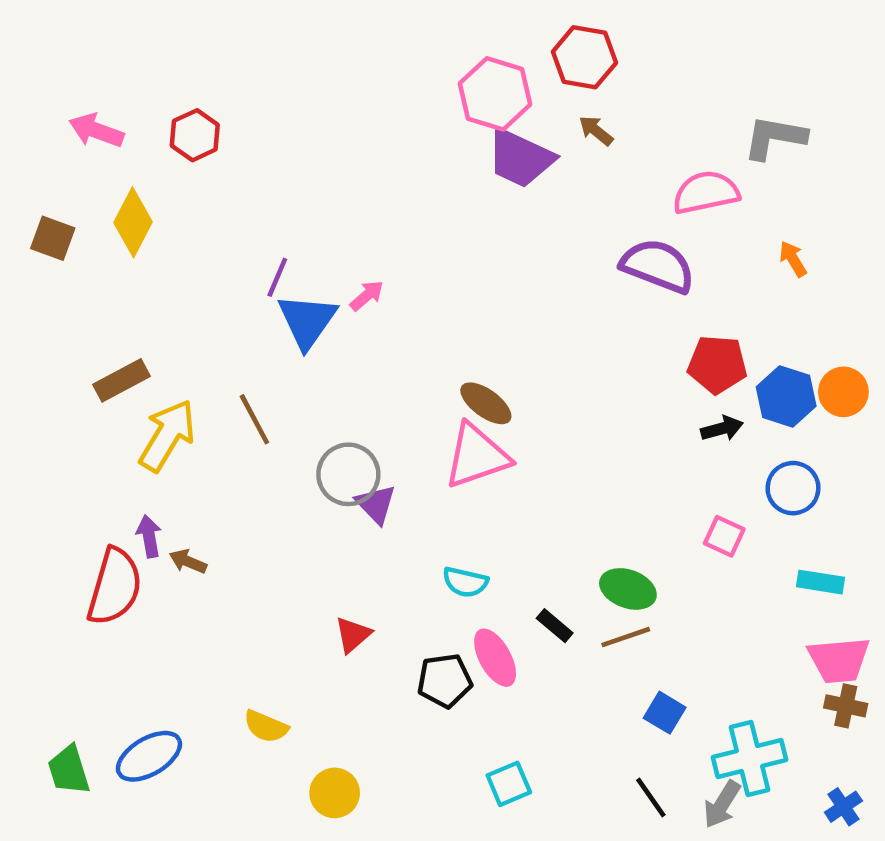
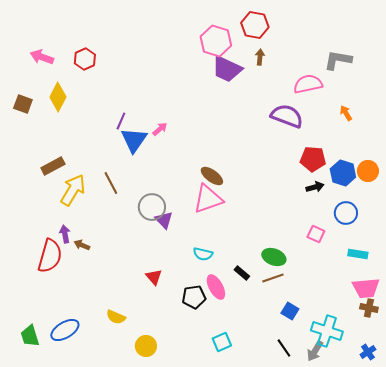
brown arrow: (596, 131) -> (260, 57), turned 56
red triangle: (353, 635) -> (154, 277), turned -30
cyan cross: (749, 759) -> (327, 331), turned 32

